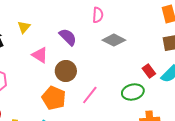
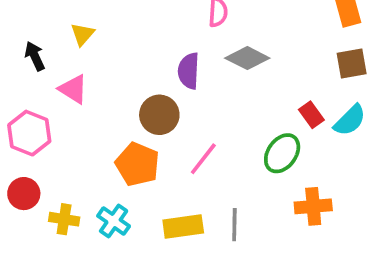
purple semicircle: (68, 37) -> (189, 71), moved, turned -132
pink triangle: (40, 55) -> (73, 89), moved
green ellipse: (133, 92) -> (282, 153), turned -40

